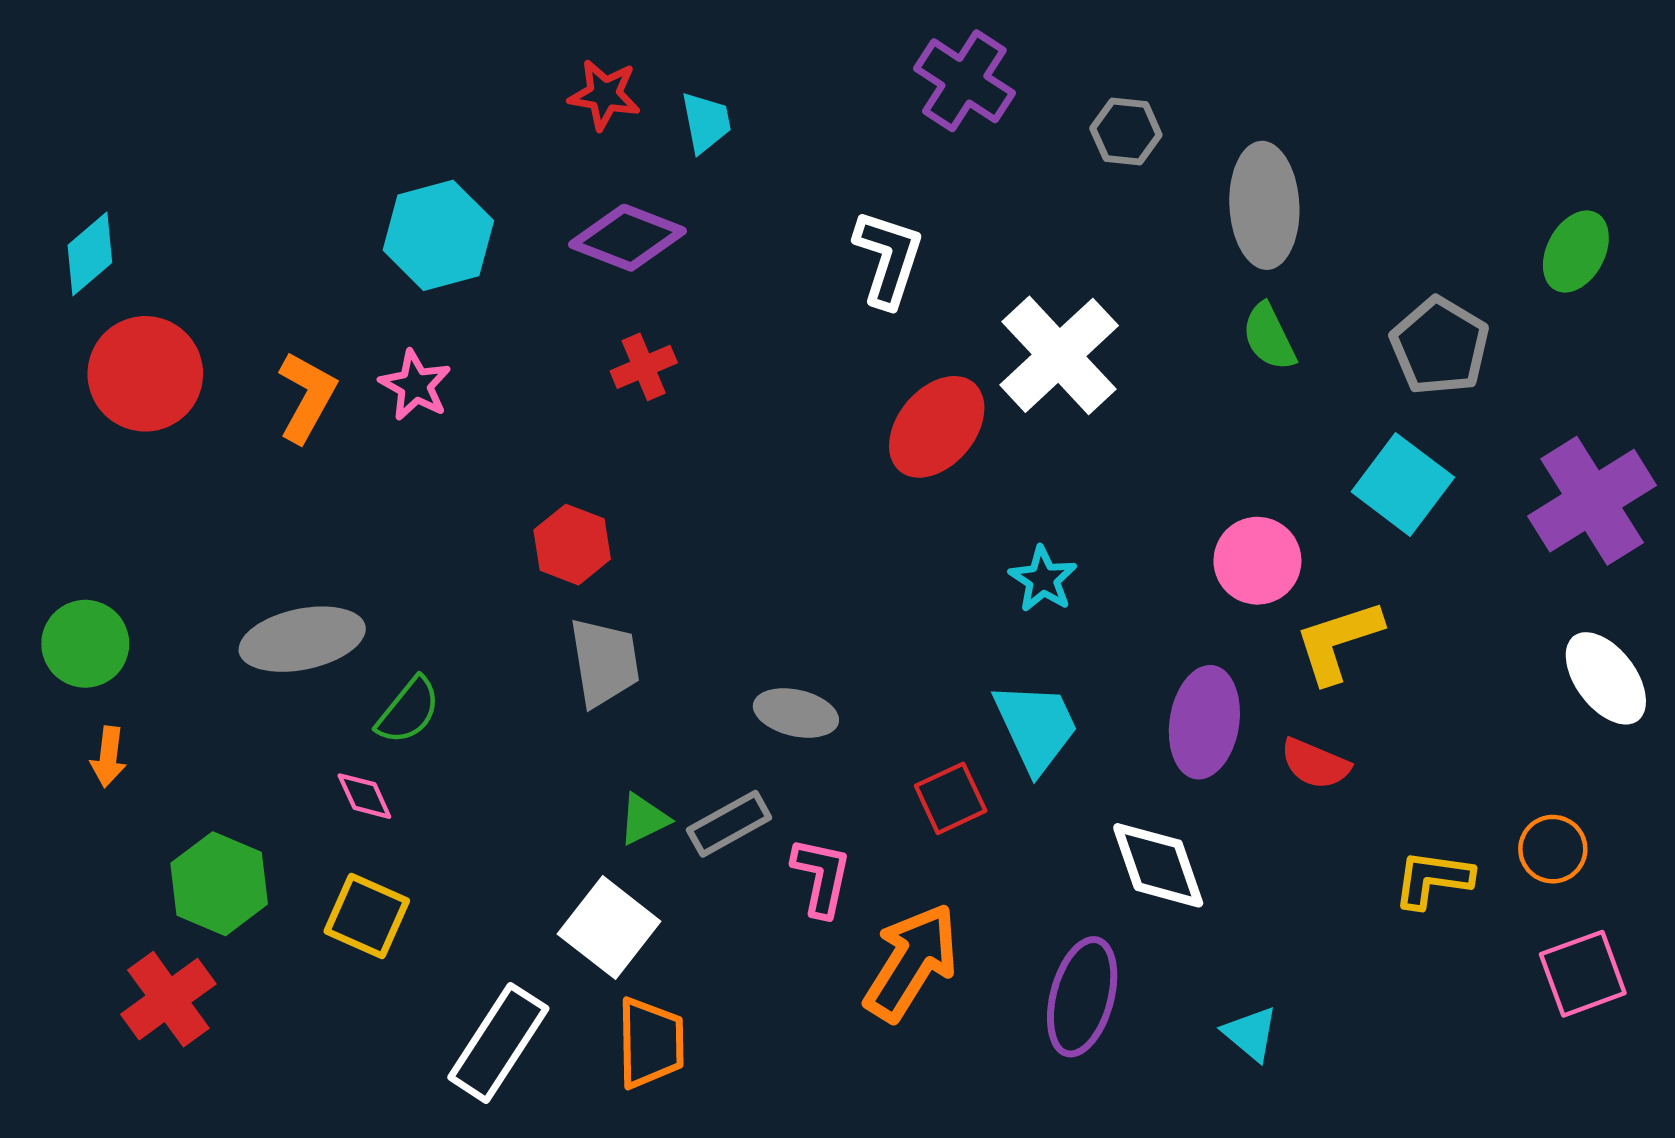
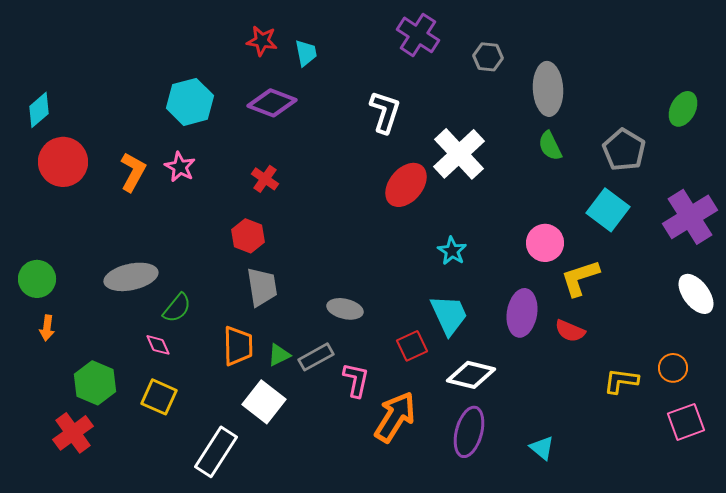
red cross: (644, 367) -> (265, 179), moved, turned -32
white diamond: (1158, 865) -> (471, 375), moved, turned -57
orange trapezoid: (651, 1043) -> (238, 346), moved

